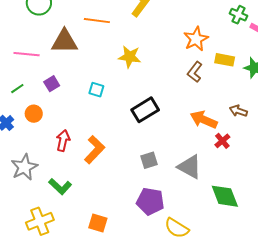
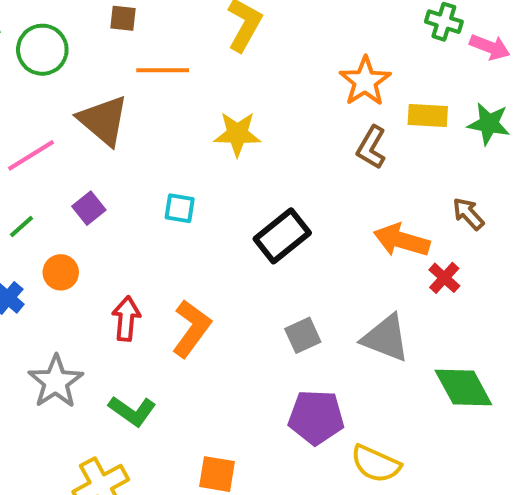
brown triangle: (64, 41) -> (103, 120), turned 48
pink line: (27, 54) -> (31, 155), turned -30
brown arrow: (238, 111) -> (468, 214), turned 36

